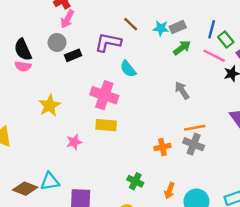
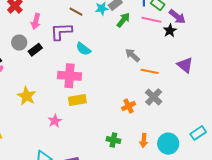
pink arrow: (67, 19) -> (36, 21), moved
orange line: (195, 128) -> (150, 71), moved, turned 36
gray cross: (194, 144) -> (154, 97), turned 36

